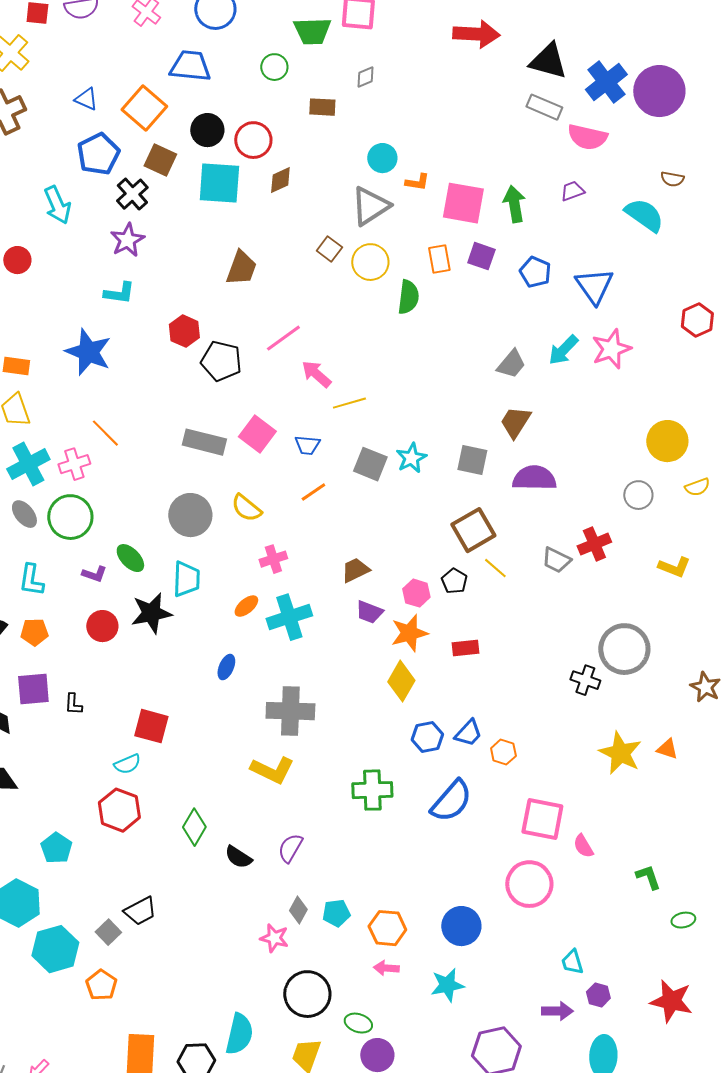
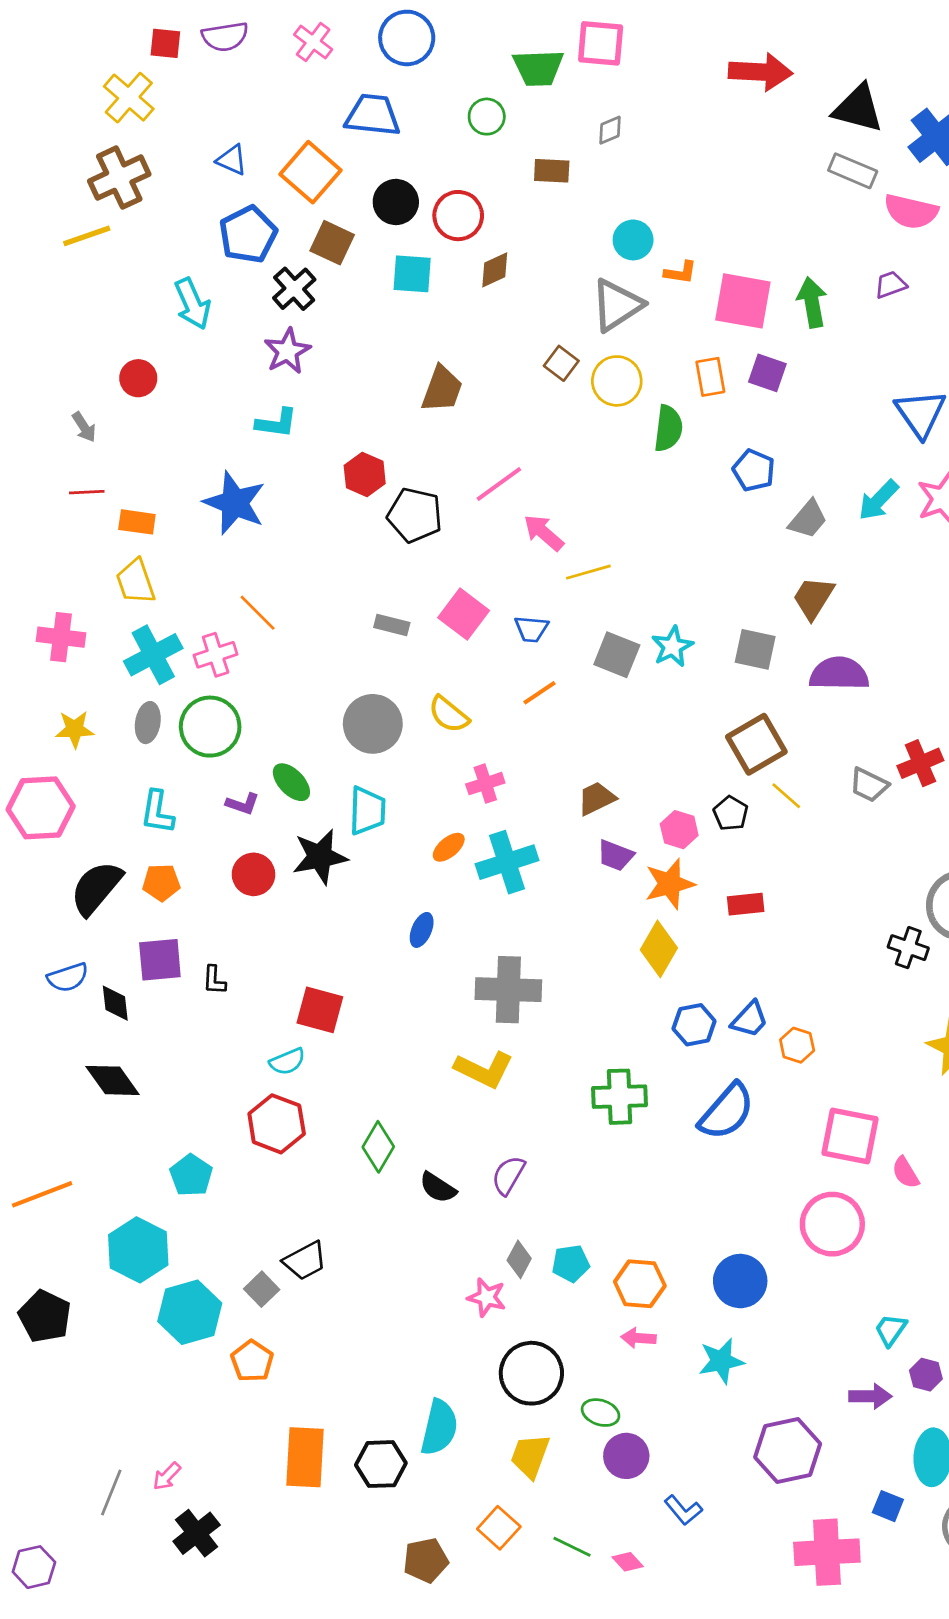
cyan square: (219, 183) -> (412, 274), size x0.7
blue pentagon: (535, 272) -> (754, 470), moved
gray rectangle: (204, 442) -> (392, 625), size x0.6
gray ellipse: (24, 514) -> (148, 723), turned 48
cyan trapezoid: (572, 962) -> (891, 1330), turned 52

